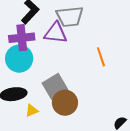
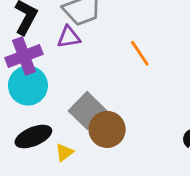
purple triangle: (56, 33) -> (69, 37), size x0.7

